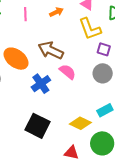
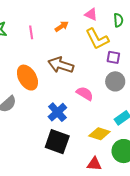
orange ellipse: (16, 59) -> (27, 78), turned 30
pink semicircle: (68, 72) -> (85, 94), moved
blue cross: (41, 84) -> (57, 112), moved

